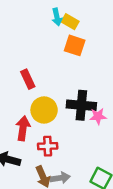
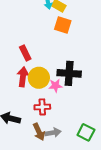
pink star: (98, 116) -> (55, 86), moved
red arrow: (23, 128) -> (23, 77), moved

